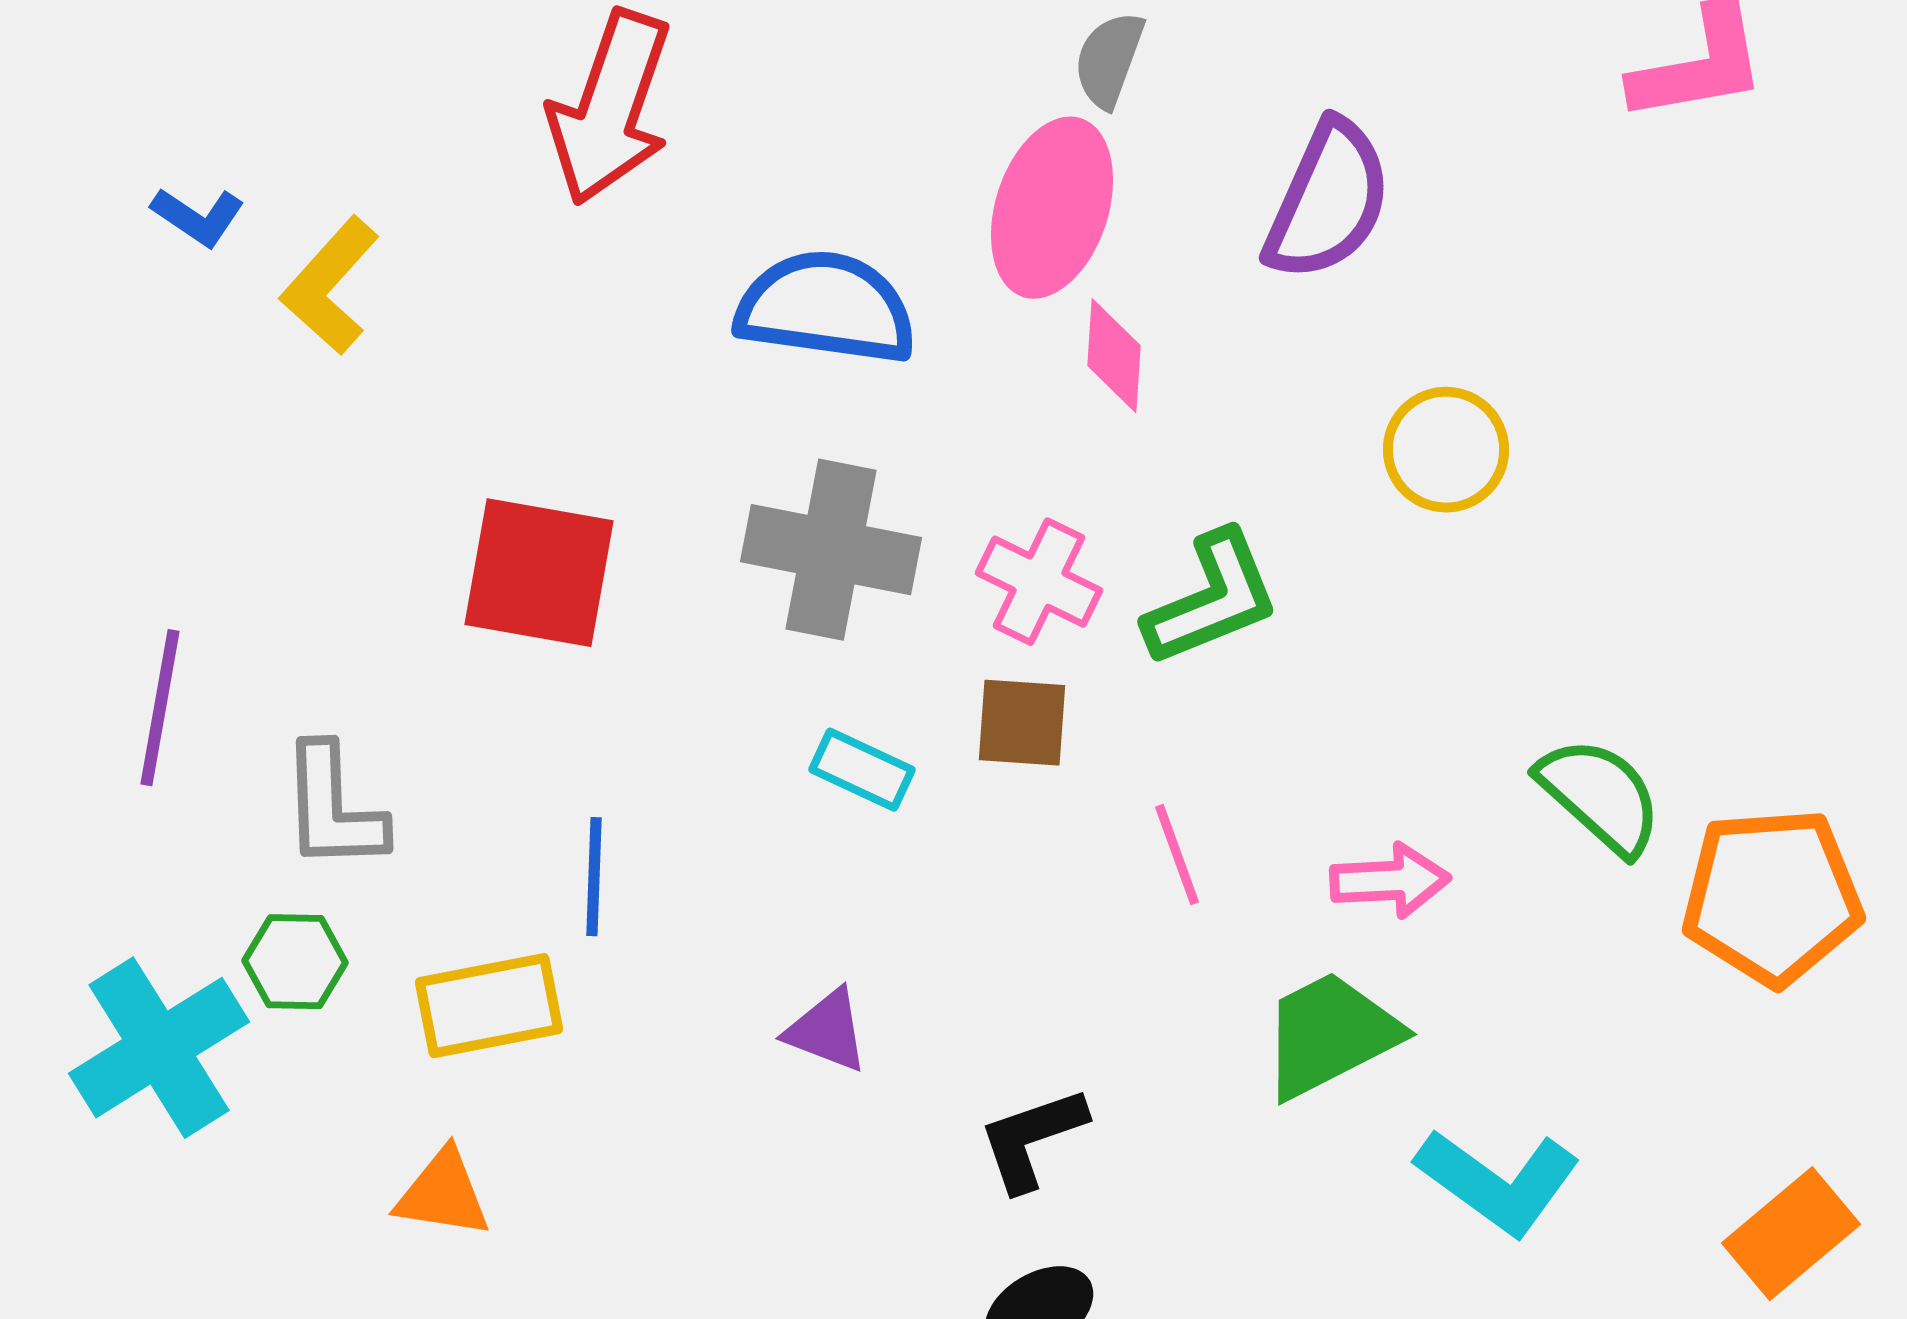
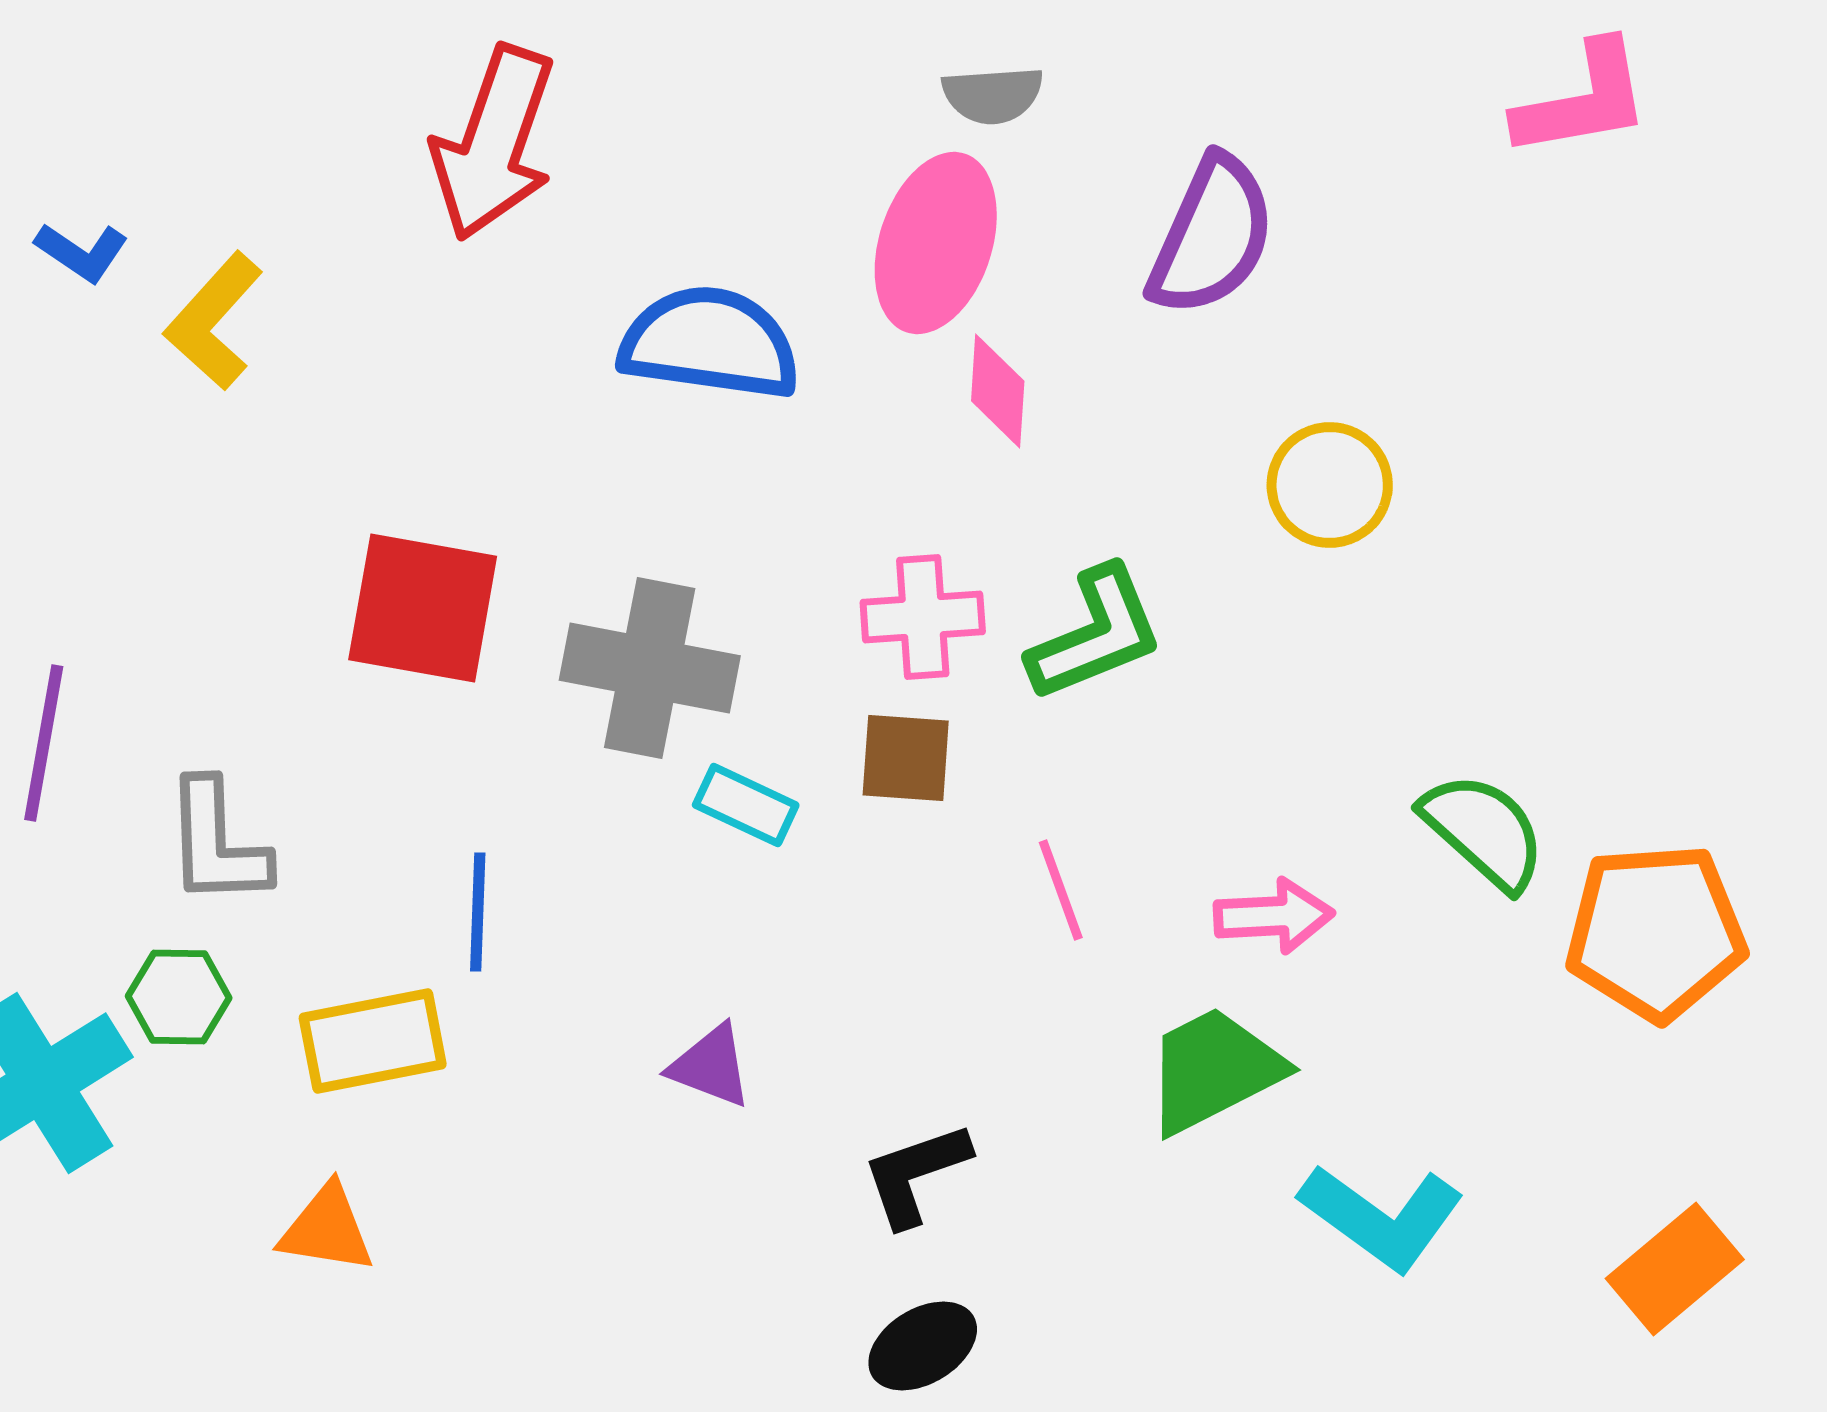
gray semicircle: (1109, 60) -> (993, 95), turned -114
gray cross: (831, 550) -> (650, 668), moved
pink cross: (1039, 582) -> (923, 617), turned -30

